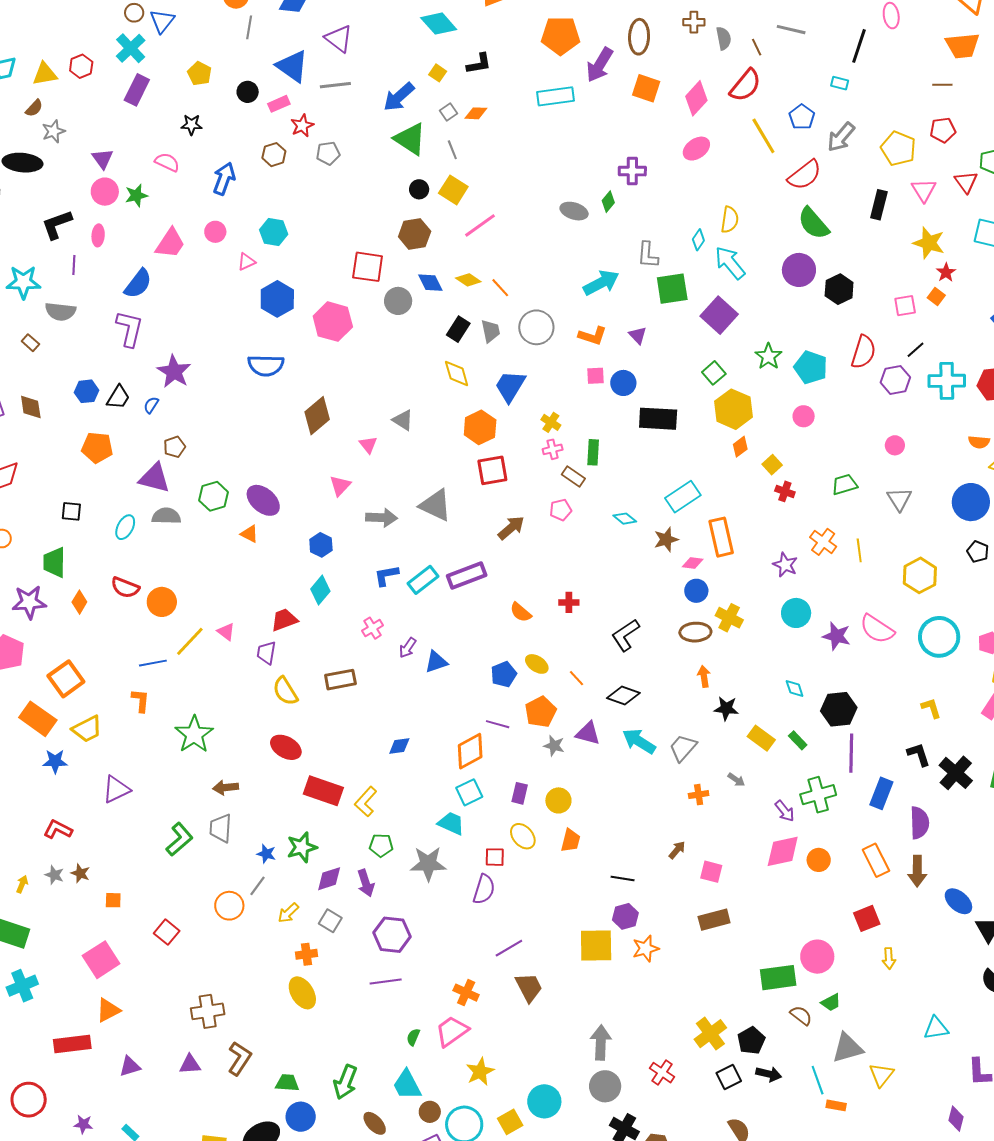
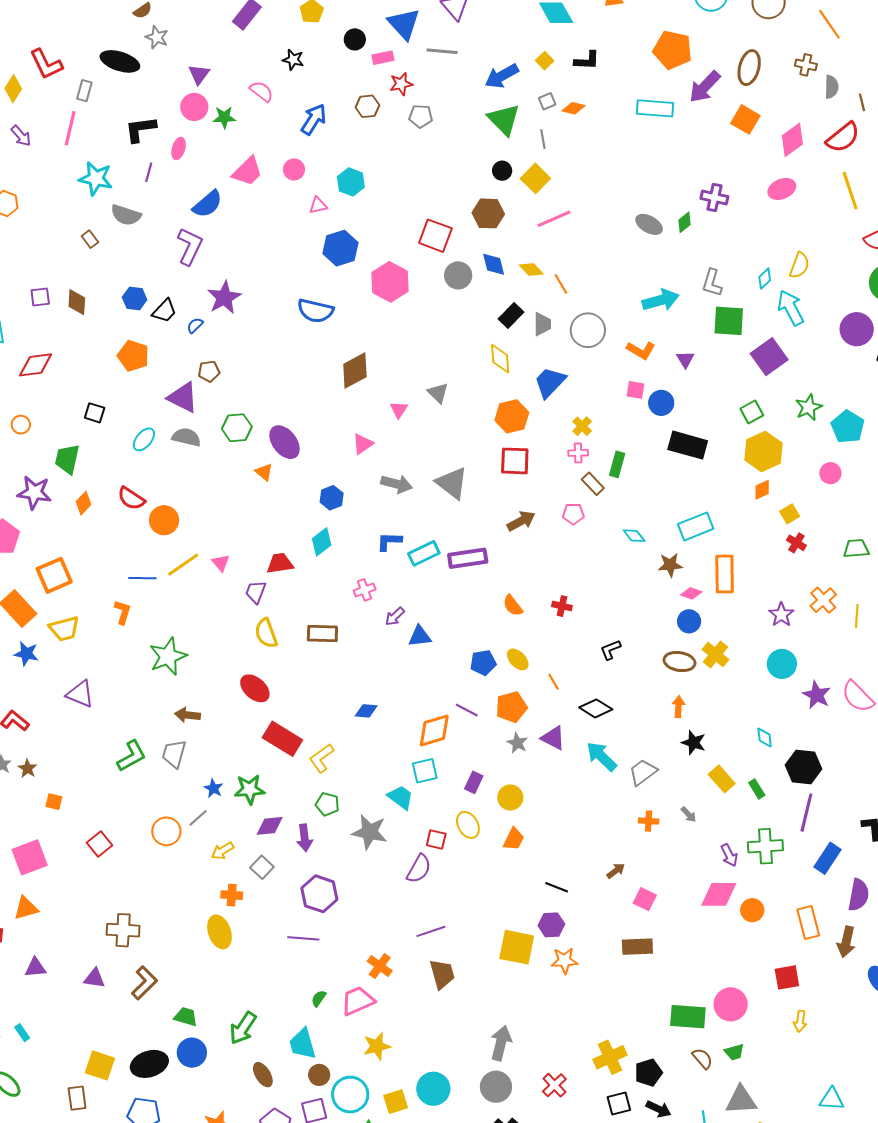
gray star: (54, 131) -> (157, 37), turned 30
black L-shape: (625, 635) -> (610, 650), size x0.7
purple triangle: (116, 789) -> (80, 694), turned 36

